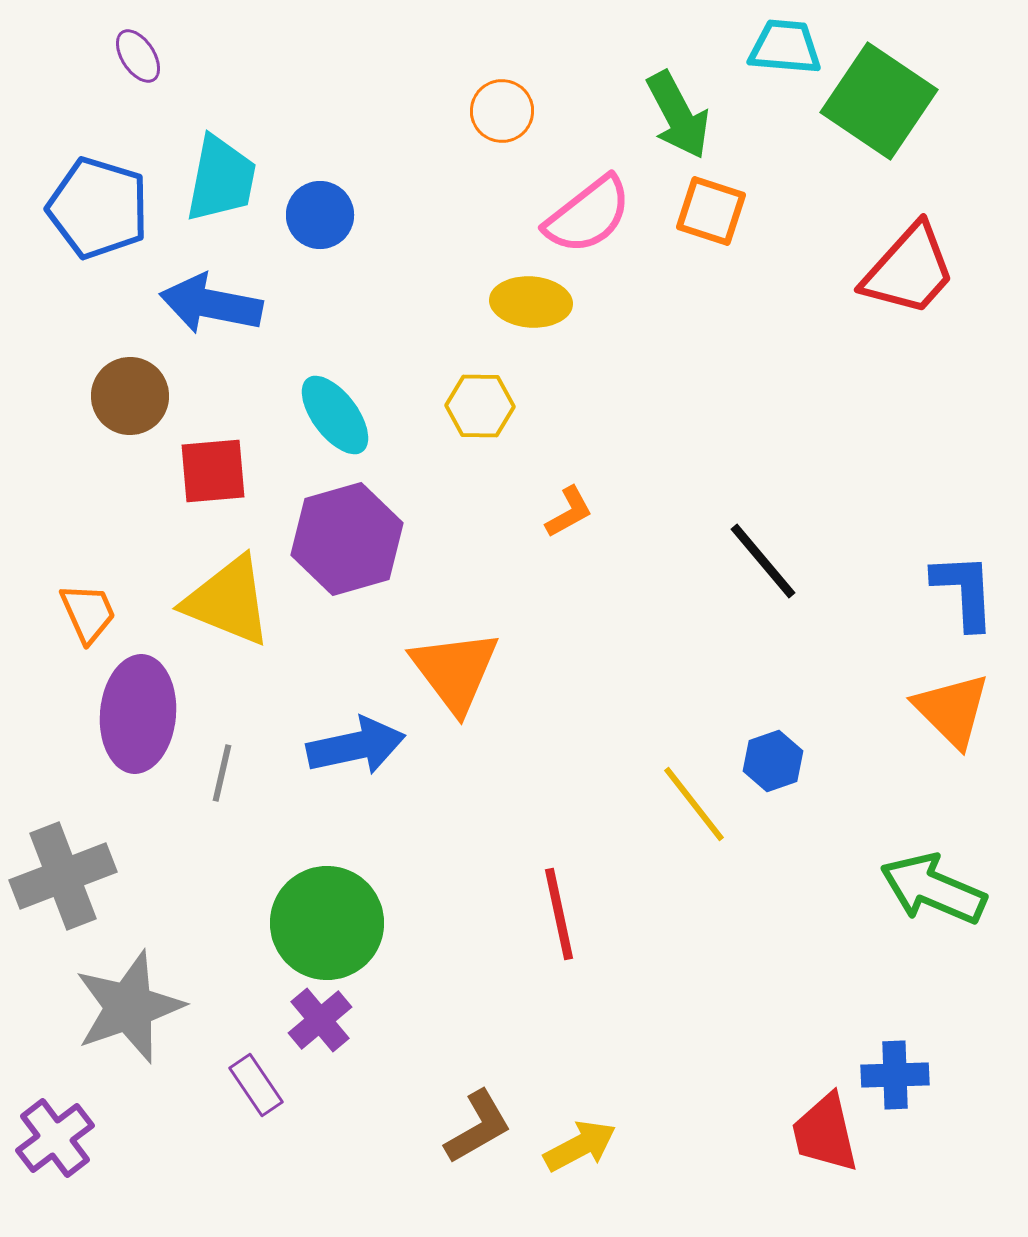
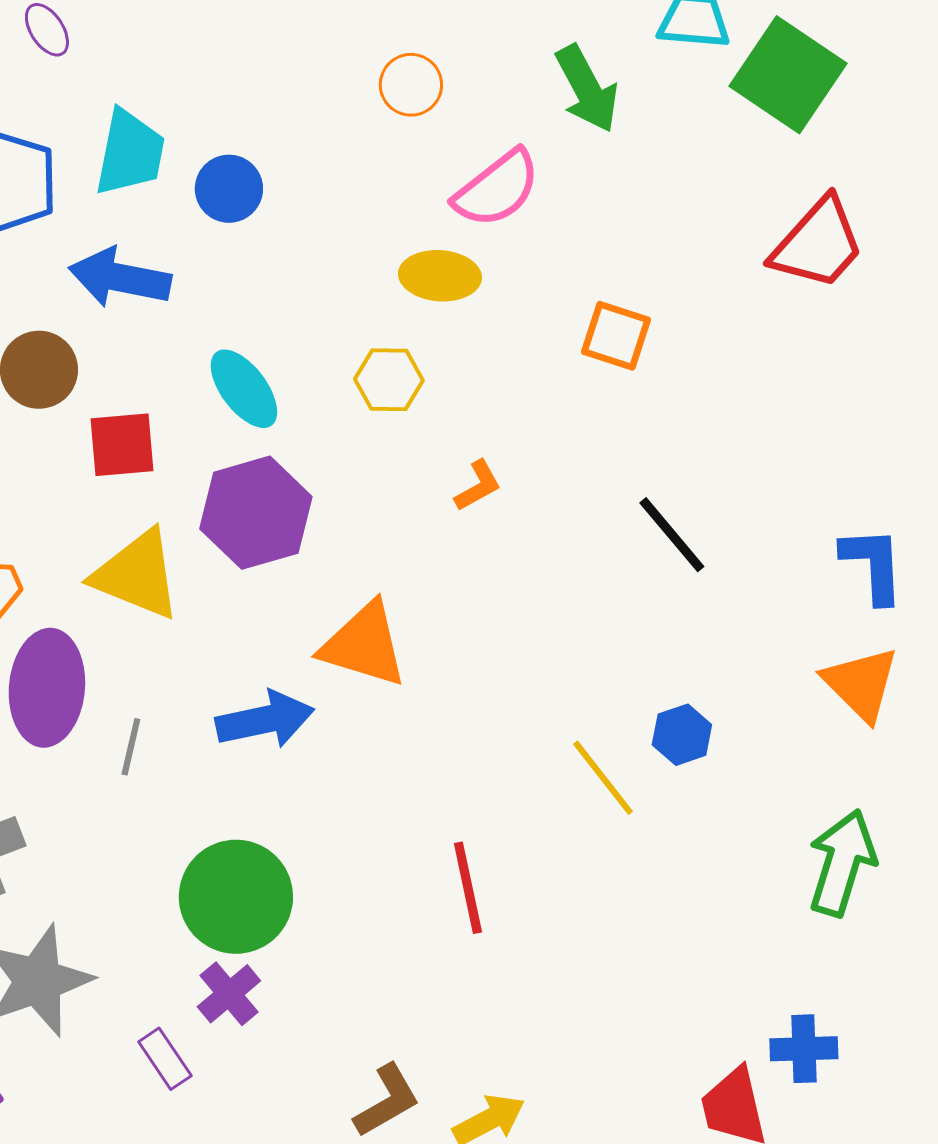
orange square: (711, 211) -> (616, 336), moved
orange triangle: (455, 671) -> (364, 645), turned -36
green arrow: (933, 889) -> (842, 863), turned 84

